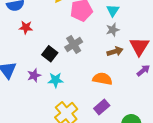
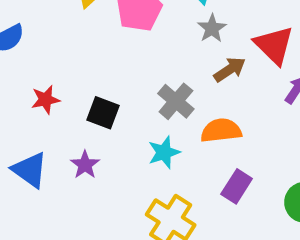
red star: (26, 27) -> (45, 100), moved
gray cross: (74, 45) -> (176, 101), moved
cyan star: (56, 80) -> (164, 152), moved

